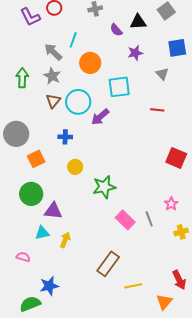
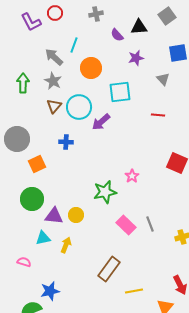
yellow circle: (75, 167) -> (76, 215), moved
pink star: (171, 204) -> (132, 176), moved

